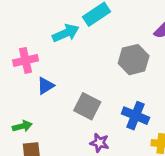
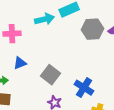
gray hexagon: (134, 60) -> (92, 29), moved
blue triangle: (46, 86) -> (20, 63), moved

